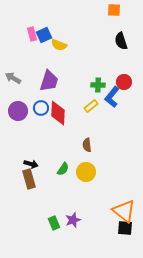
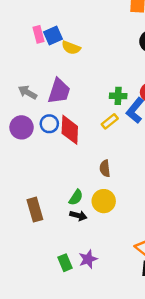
gray arrow: (13, 78) -> (28, 92), moved
black arrow: (31, 164) -> (78, 216), moved

